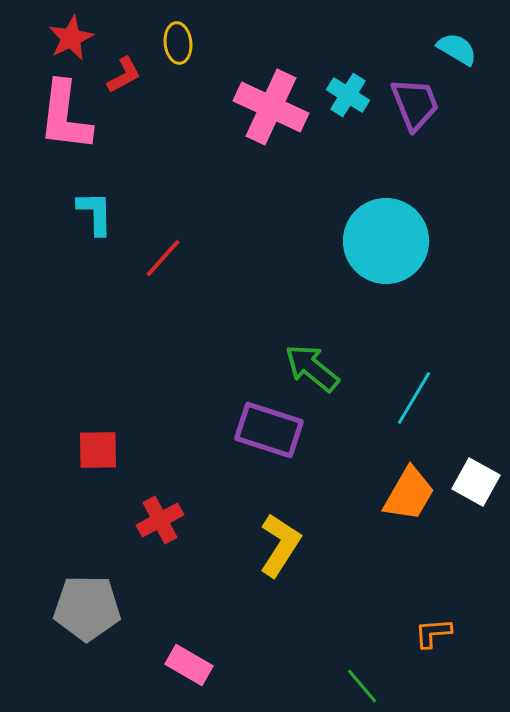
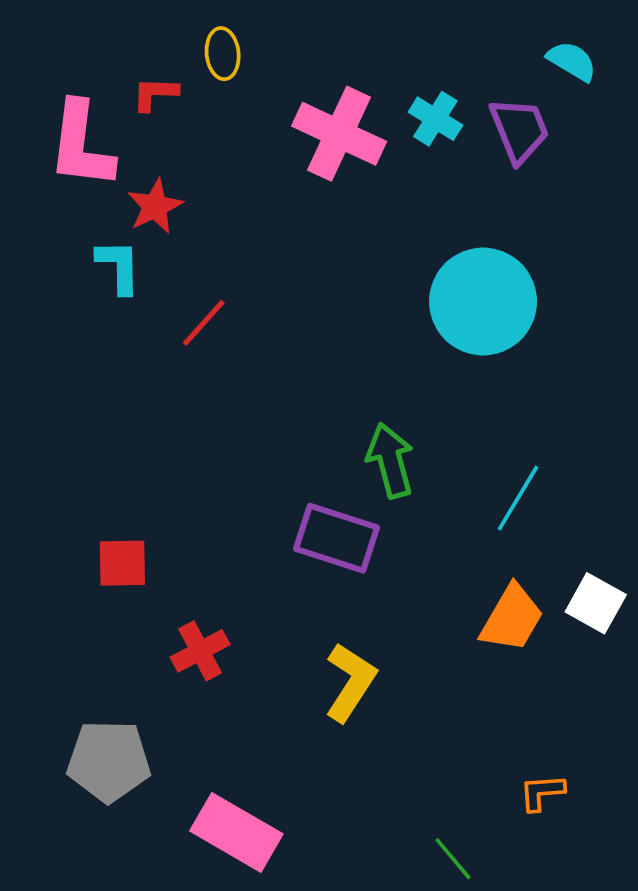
red star: (71, 38) -> (155, 206), moved
red L-shape: (124, 75) -> (155, 94), turned -150
green arrow: (312, 368) -> (390, 461), turned 36
pink rectangle: (189, 665) -> (236, 832), size x1.5

